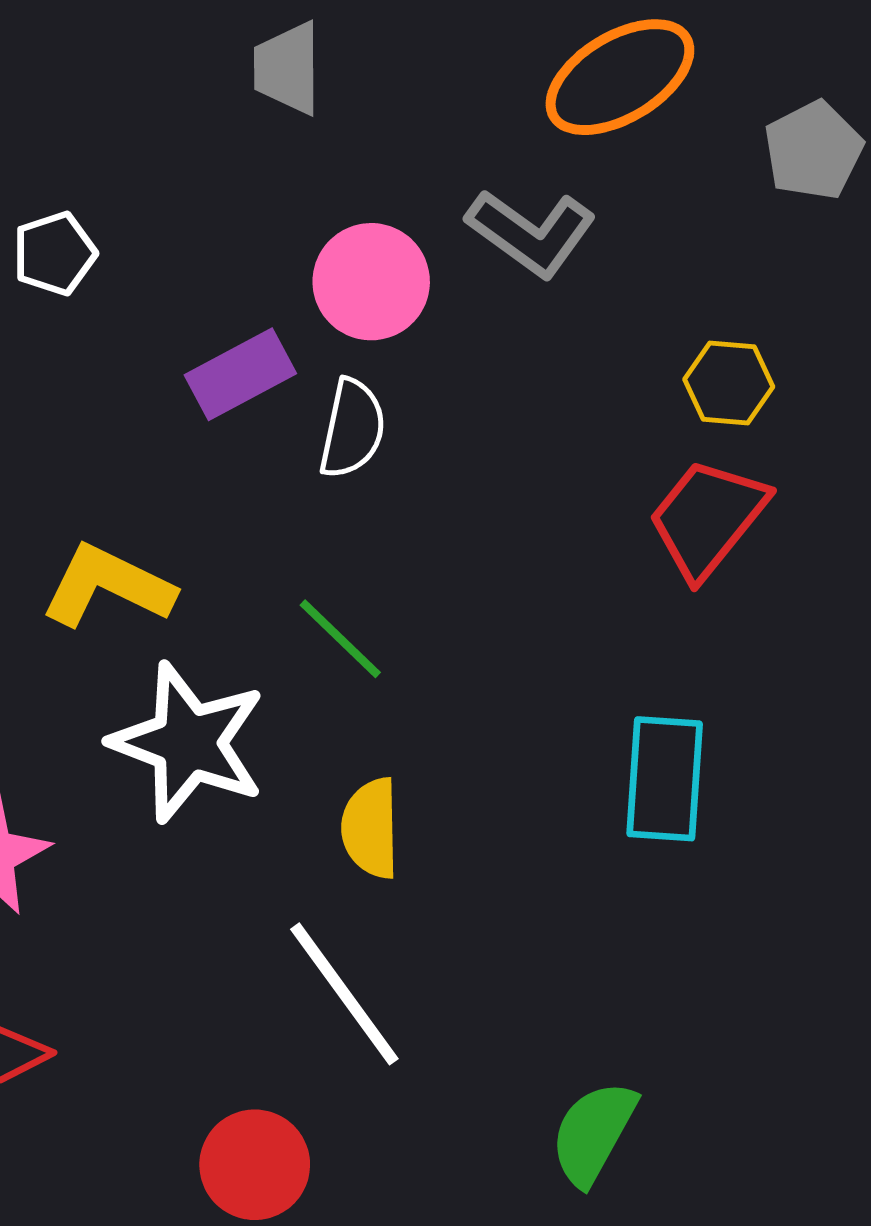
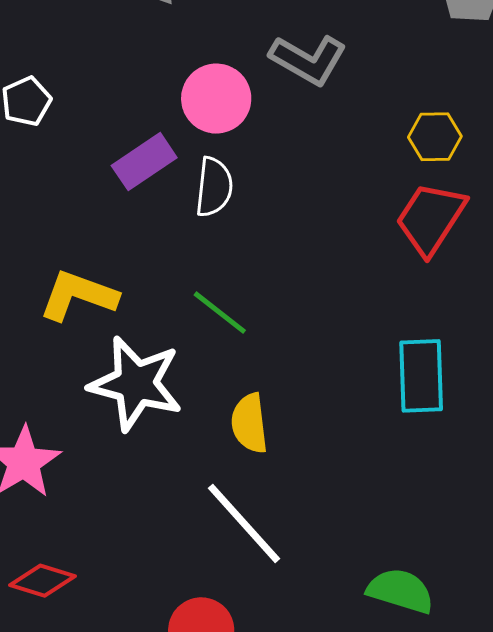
green semicircle: (593, 1133) -> (400, 591), turned 84

